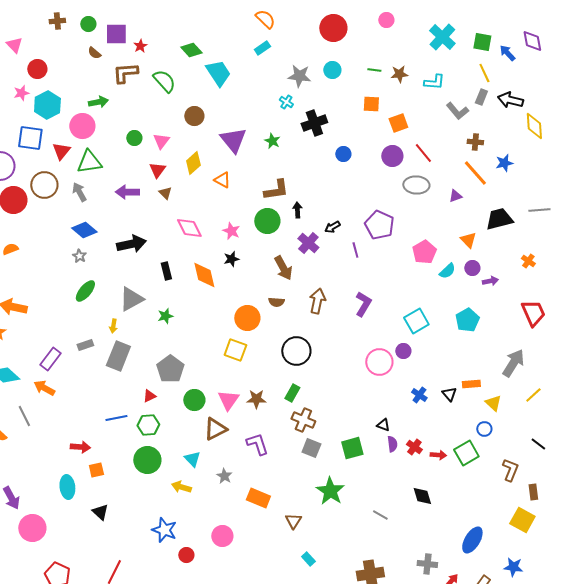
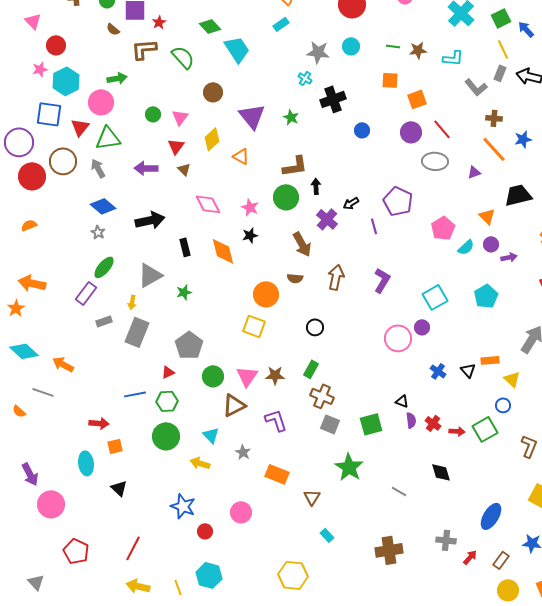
green square: (482, 42) -> (501, 18), turned -36
black circle: (296, 351) -> (315, 327), size x0.6
purple rectangle: (50, 359) -> (86, 293), moved
gray line: (24, 416) -> (43, 392), turned -45

